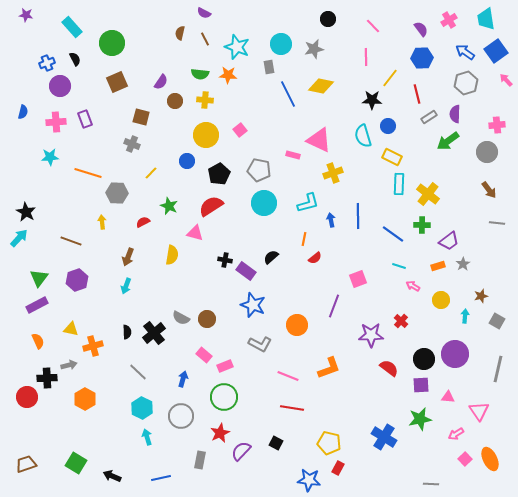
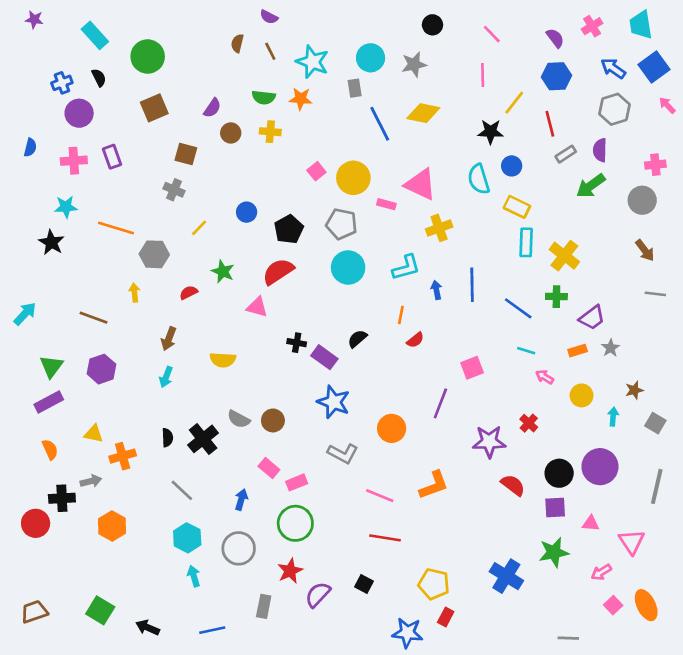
yellow circle: (206, 135) -> (353, 178), moved
black star: (26, 212) -> (51, 242), moved
yellow semicircle: (172, 255) -> (223, 360), moved, turned 84

